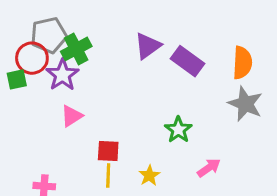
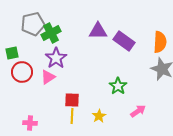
purple triangle: (148, 46) -> (98, 31), turned 36
red circle: (32, 58) -> (22, 72), moved
purple star: (62, 75) -> (56, 58), moved

